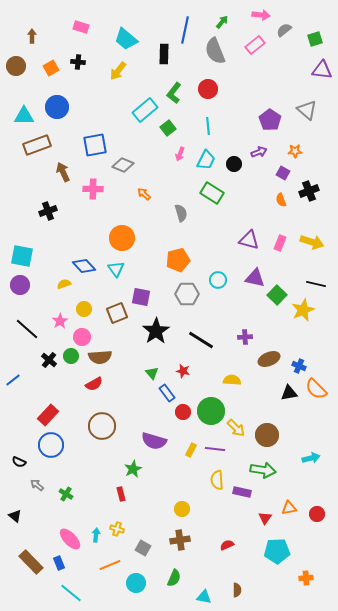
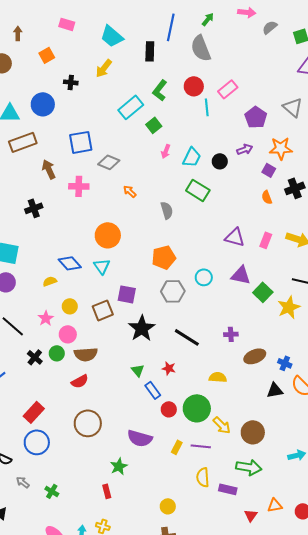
pink rectangle: (255, 45) -> (228, 89), moved
black cross: (78, 62) -> (71, 82), moved
orange square: (51, 68) -> (47, 55), moved
cyan line: (208, 126) -> (207, 107), moved
orange star: (295, 151) -> (281, 148), size x1.6

